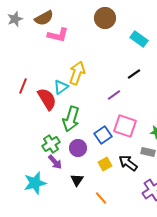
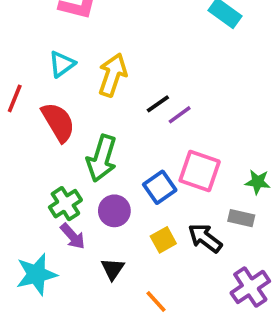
black line: (134, 74) -> (158, 104), moved
cyan triangle: (61, 87) -> (62, 64), moved

